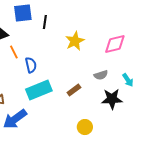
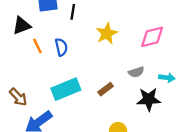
blue semicircle: (31, 65) -> (61, 47), moved
cyan arrow: (128, 80) -> (167, 78), turned -48

